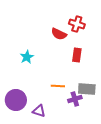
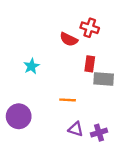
gray rectangle: (87, 89) -> (104, 79), moved
purple cross: (75, 99) -> (99, 133), moved
purple triangle: (39, 111) -> (76, 129), moved

